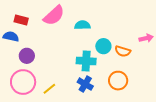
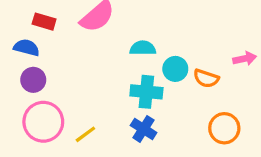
cyan semicircle: (82, 25) -> (143, 48), moved
purple circle: (27, 56) -> (33, 80), moved
orange circle: (118, 81) -> (224, 128), moved

